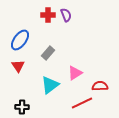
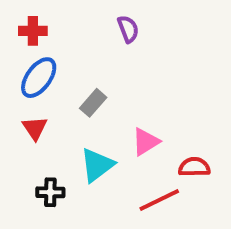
red cross: (48, 15) -> (33, 31), moved
black cross: (22, 107) -> (50, 192), moved

